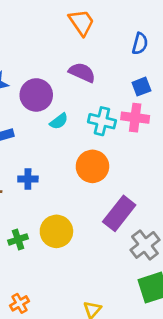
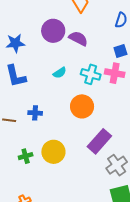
purple circle: (36, 95) -> (53, 31), moved

